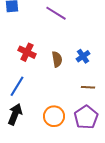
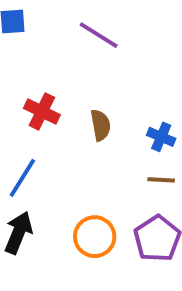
blue cross: (83, 56) -> (161, 137), moved, turned -32

